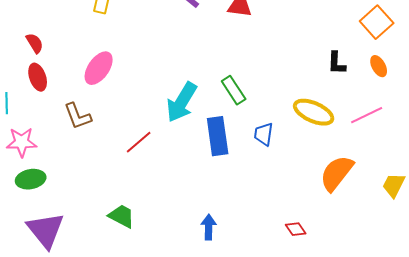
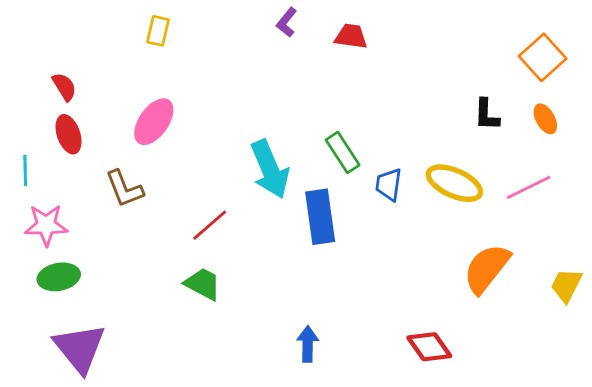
cyan arrow: (182, 102) -> (270, 169), turned -54
blue trapezoid: (264, 134) -> (389, 185), moved
green trapezoid: (122, 216) -> (203, 284), moved
red diamond: (296, 229) -> (429, 347), size x1.5

